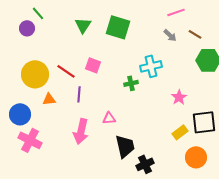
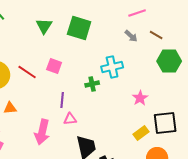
purple line: (79, 94) -> (62, 100), moved
orange triangle: (49, 99) -> (10, 108), moved

